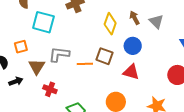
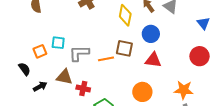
cyan square: (43, 22) -> (58, 43), moved, size x0.6
brown triangle: (37, 67) -> (64, 77), moved, turned -42
red cross: (50, 89) -> (83, 88), moved

